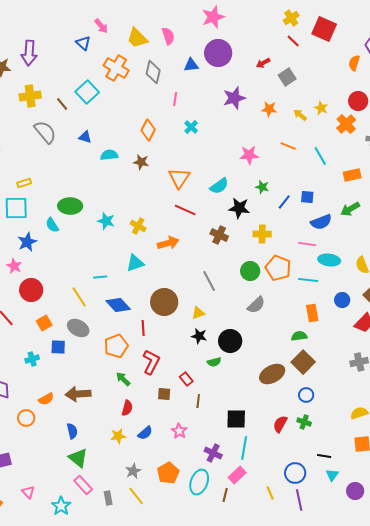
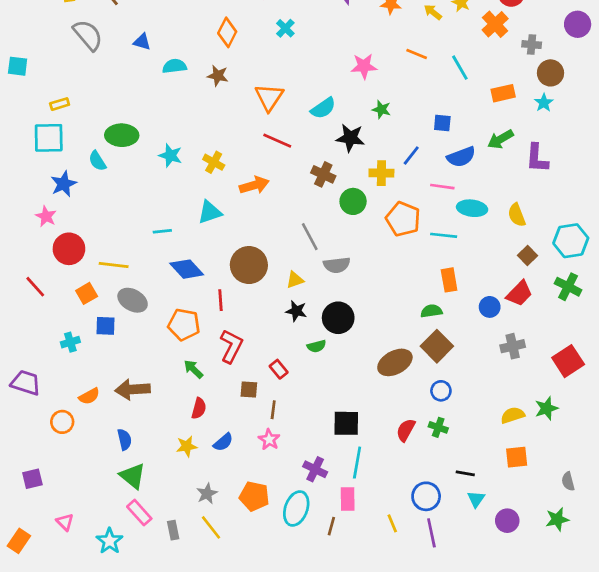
blue line: (284, 202) -> (411, 155), moved
green circle: (250, 271) -> (353, 201), moved
yellow line: (79, 297) -> (114, 265), moved, turned -50
blue circle: (342, 300) -> (490, 307), moved
gray semicircle: (256, 305) -> (337, 265), moved, turned 36
orange pentagon: (116, 346) -> (184, 325), turned 30
brown line: (198, 401) -> (273, 410), moved
orange pentagon: (168, 473) -> (254, 496), turned -30
pink rectangle: (237, 475) -> (348, 499), turned -48

